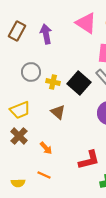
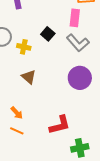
black square: (79, 83) -> (48, 34), moved, size x0.6
orange line: (44, 175) -> (17, 131), moved

